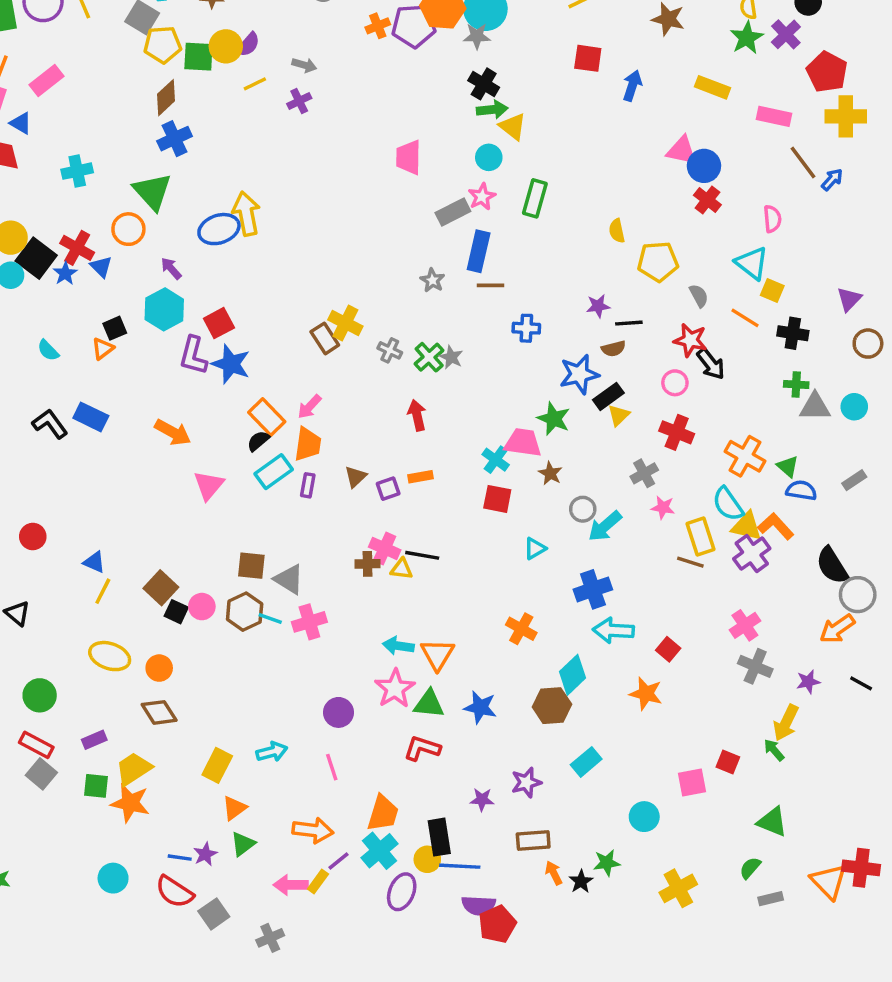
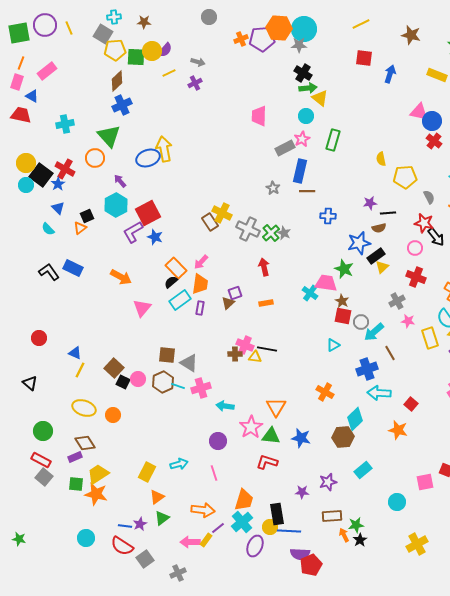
blue triangle: (101, 267) -> (58, 208), moved
red square: (219, 323) -> (148, 213), size x1.4
gray cross: (390, 350) -> (248, 229), size x1.6
purple L-shape: (193, 355) -> (133, 232), turned 45
blue star: (231, 364) -> (155, 237), size x0.7
purple square: (388, 489) -> (235, 293), moved
red square: (497, 499) -> (343, 316), moved
brown line: (690, 562) -> (390, 353), moved, turned 42
cyan arrow: (398, 646) -> (225, 406), moved
brown diamond: (159, 712) -> (85, 443), moved
green star: (607, 863) -> (356, 525), moved

